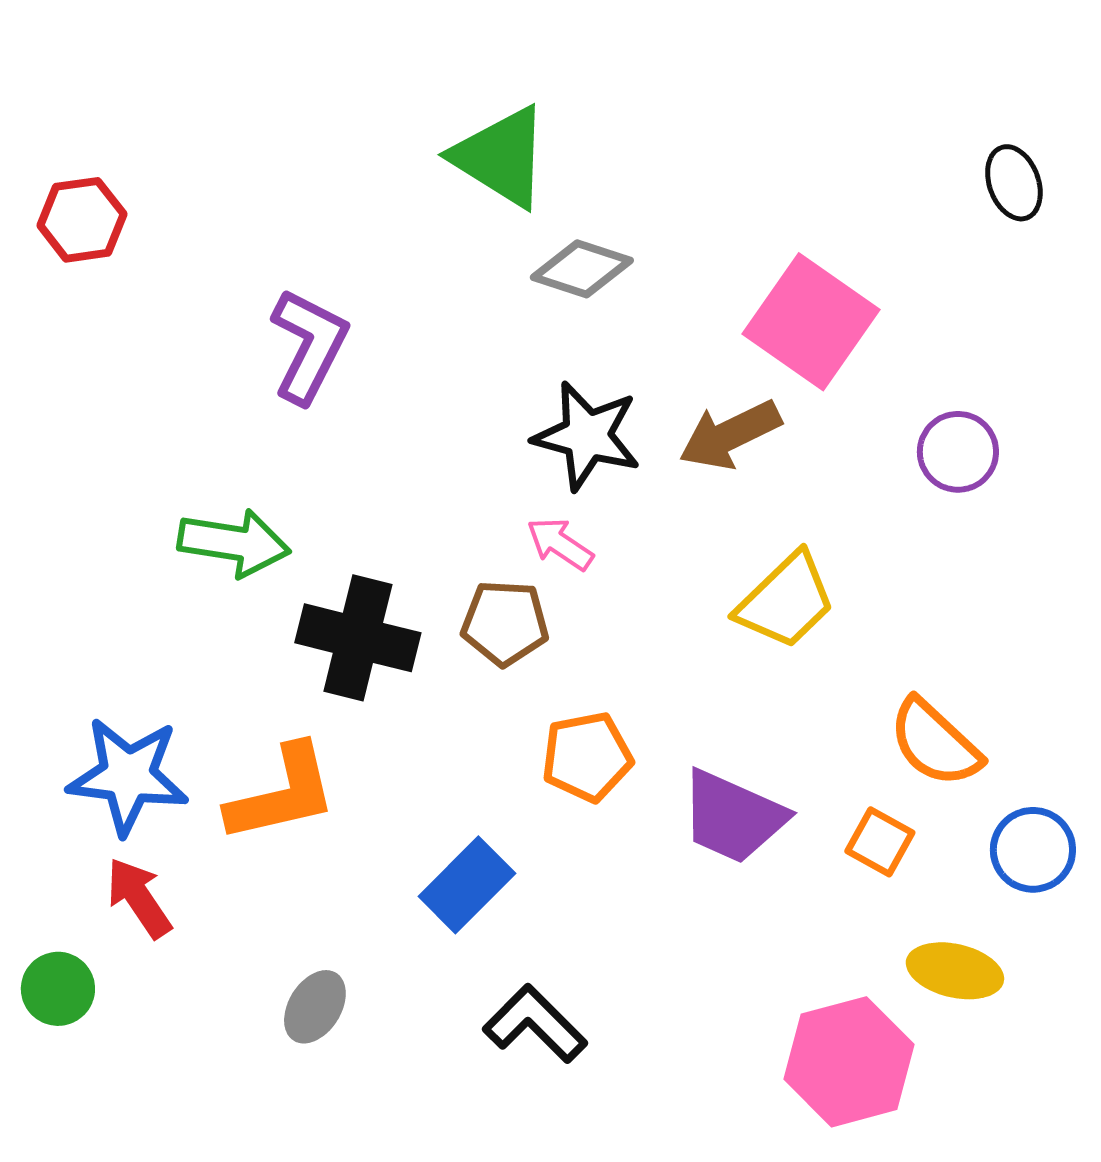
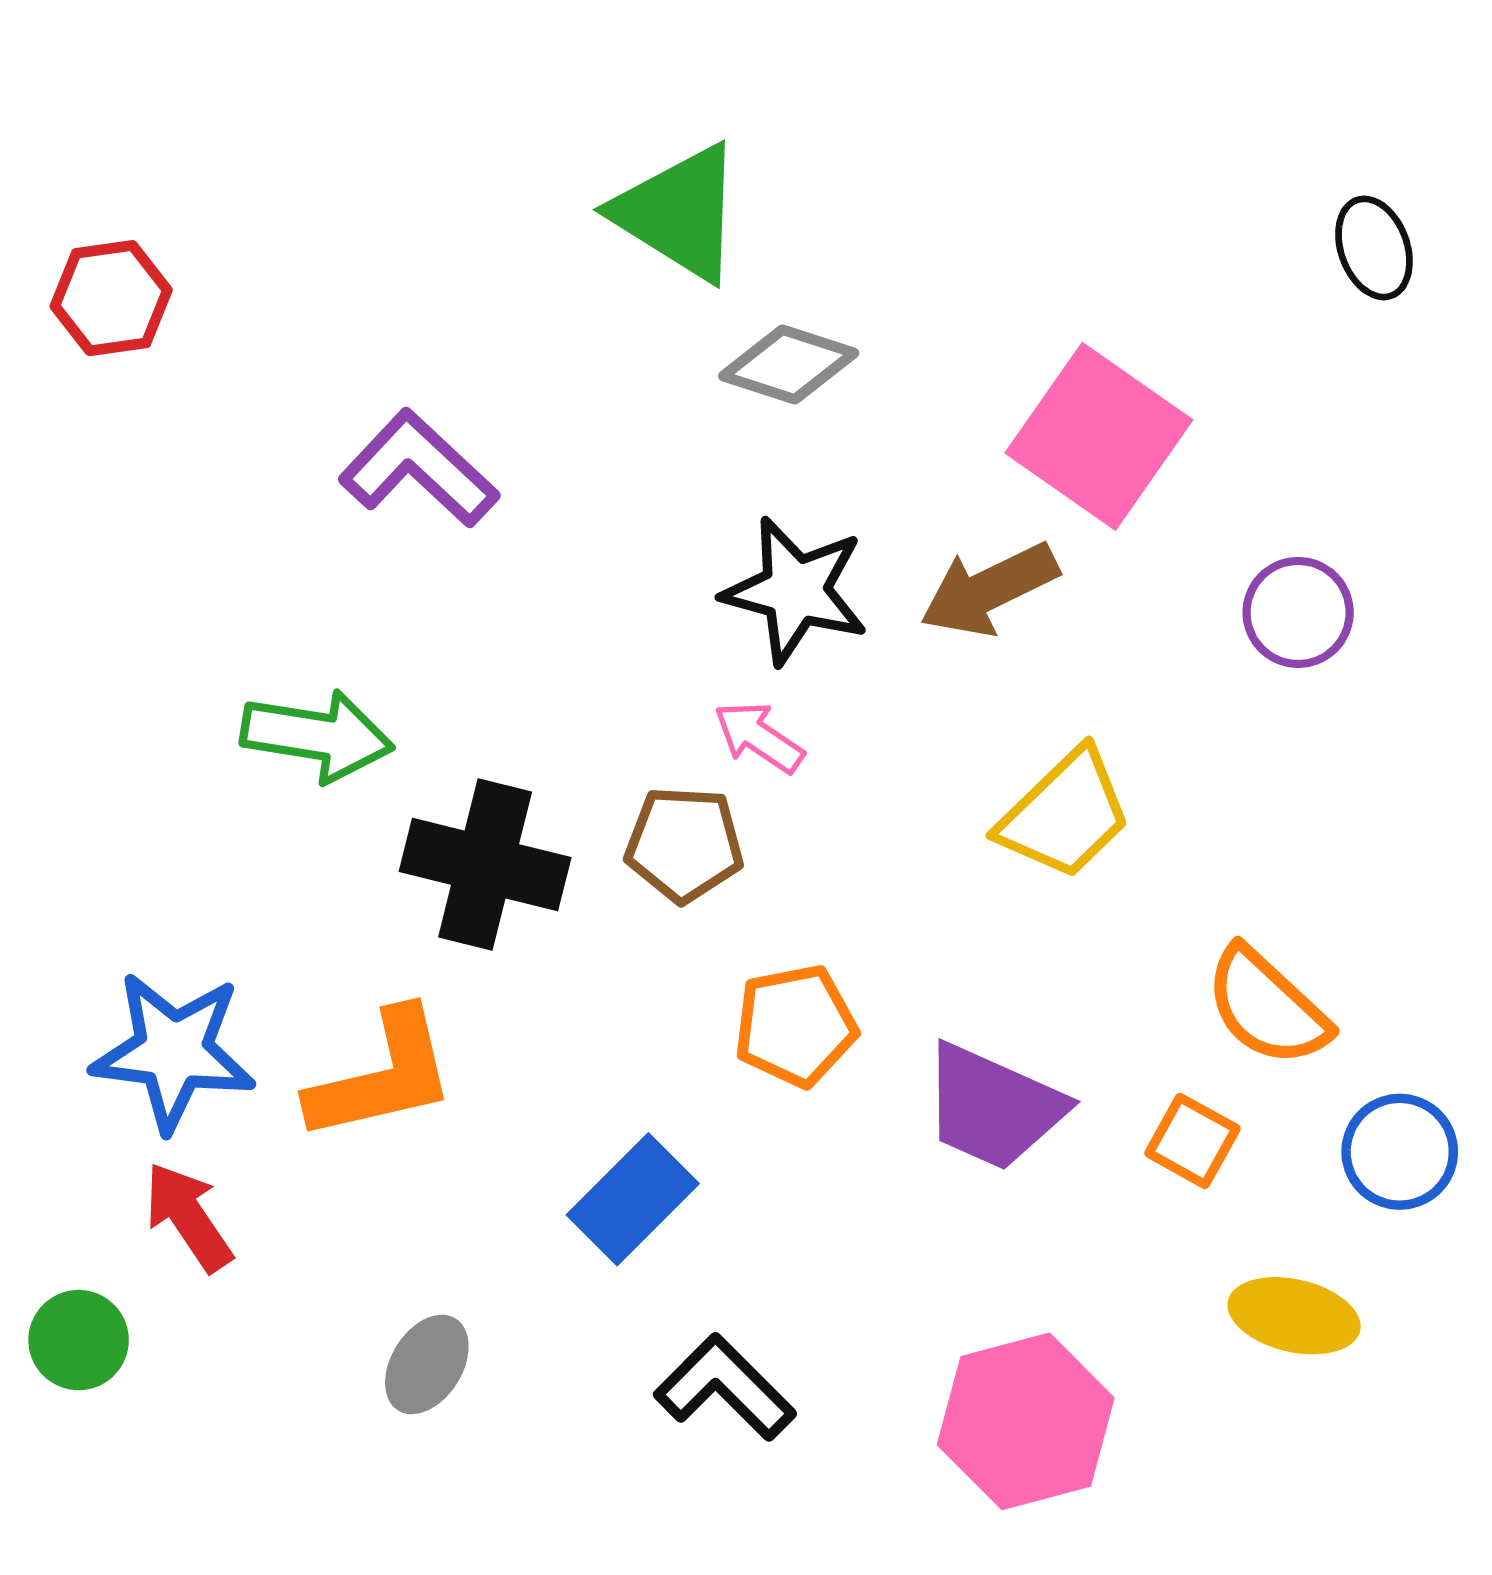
purple L-shape: (309, 346) -> (419, 469), turned -74
pink hexagon: (849, 1062) -> (1026, 1421), moved

